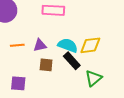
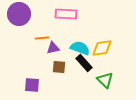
orange line: (17, 45) -> (42, 38), moved
green triangle: (93, 78) -> (105, 80), turned -36

